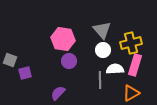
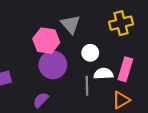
gray triangle: (102, 30) -> (70, 24), moved
yellow cross: (131, 43) -> (121, 23), moved
purple circle: (69, 61) -> (53, 65), size x1.6

